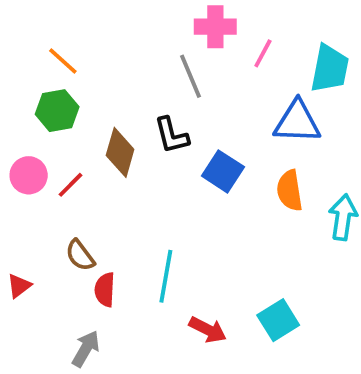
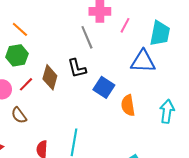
red line: (71, 185) -> (26, 84), moved
orange semicircle: (290, 191) -> (128, 105), moved
brown semicircle: (80, 255) -> (19, 115), moved

